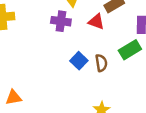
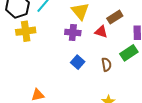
blue square: (79, 61) -> (78, 62), moved

